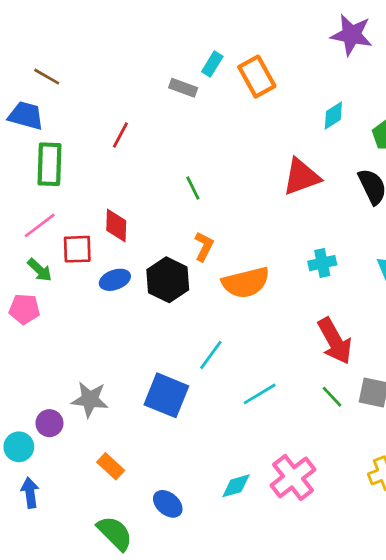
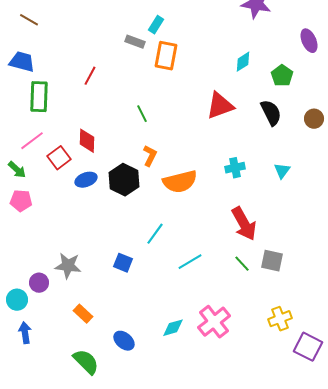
brown line: (47, 77) -> (29, 20), moved
orange rectangle: (257, 77) -> (166, 56), moved, turned 40
red square: (77, 249) -> (59, 158), turned -35
green arrow: (40, 270) -> (17, 170), moved
blue square: (166, 395) -> (123, 263), size x0.6

